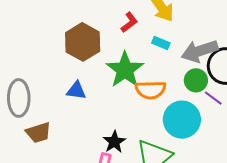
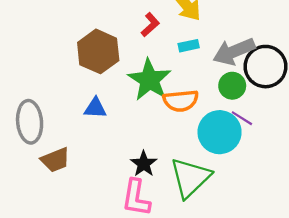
cyan rectangle: (161, 43) -> (189, 46), turned -30
purple line: (213, 98) -> (242, 118), moved

